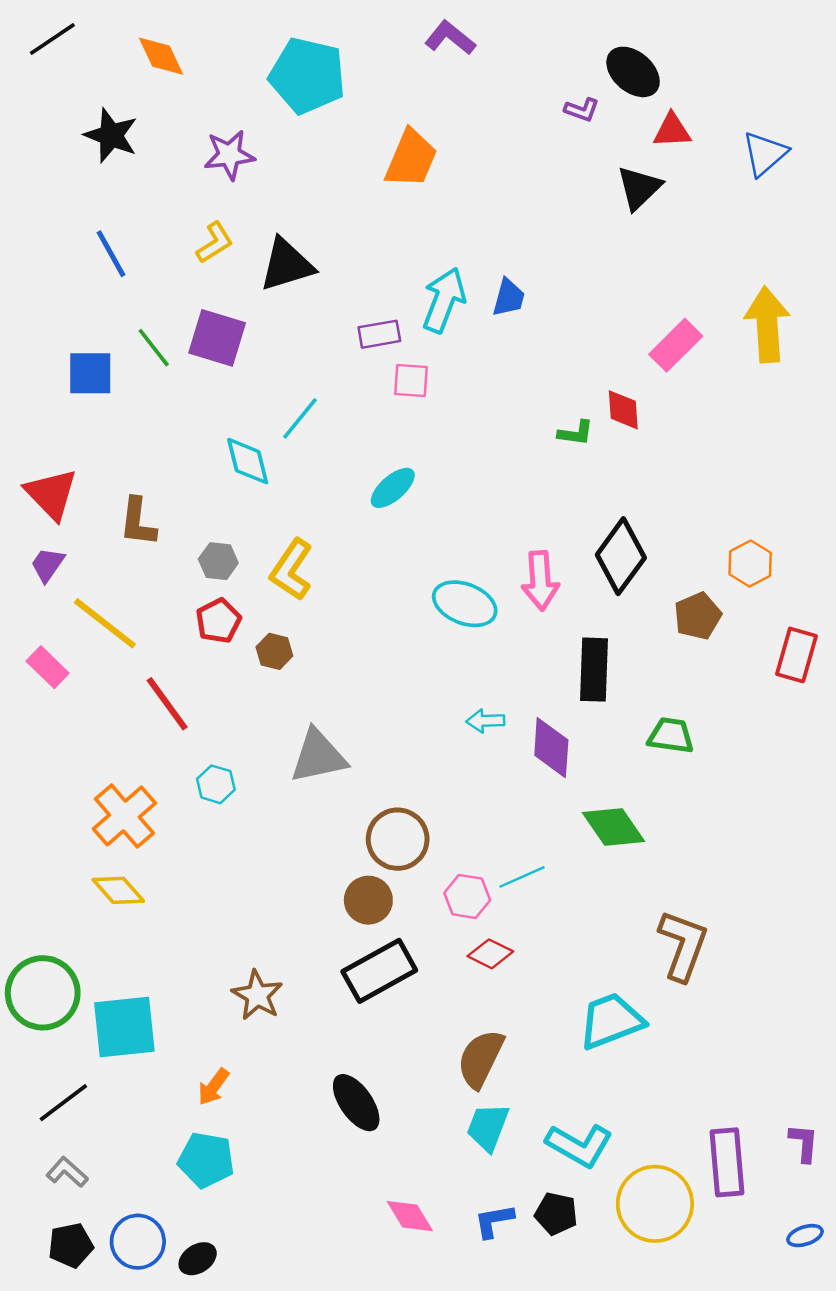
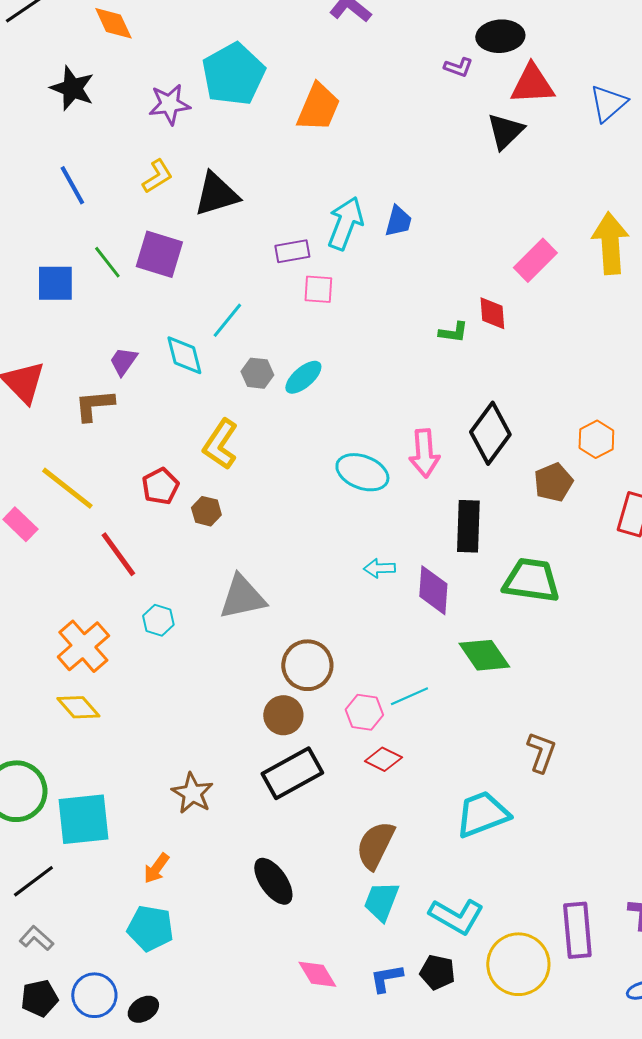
black ellipse: (633, 72) -> (500, 36), turned -45
cyan pentagon: (307, 76) -> (233, 74), moved, turned 30
red triangle: (672, 131) -> (532, 84), size x1.4
brown L-shape: (138, 522) -> (94, 405), turned 78
gray hexagon: (218, 561) -> (257, 373), moved
purple trapezoid: (48, 565) -> (123, 361), moved
green trapezoid: (671, 735) -> (531, 580), size x1.5
brown L-shape: (683, 945) -> (541, 752), size x0.7

